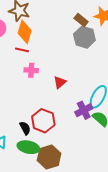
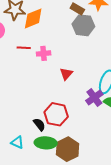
orange diamond: (25, 32) -> (33, 18), moved, turned 60
pink cross: (31, 70) -> (44, 53), moved

